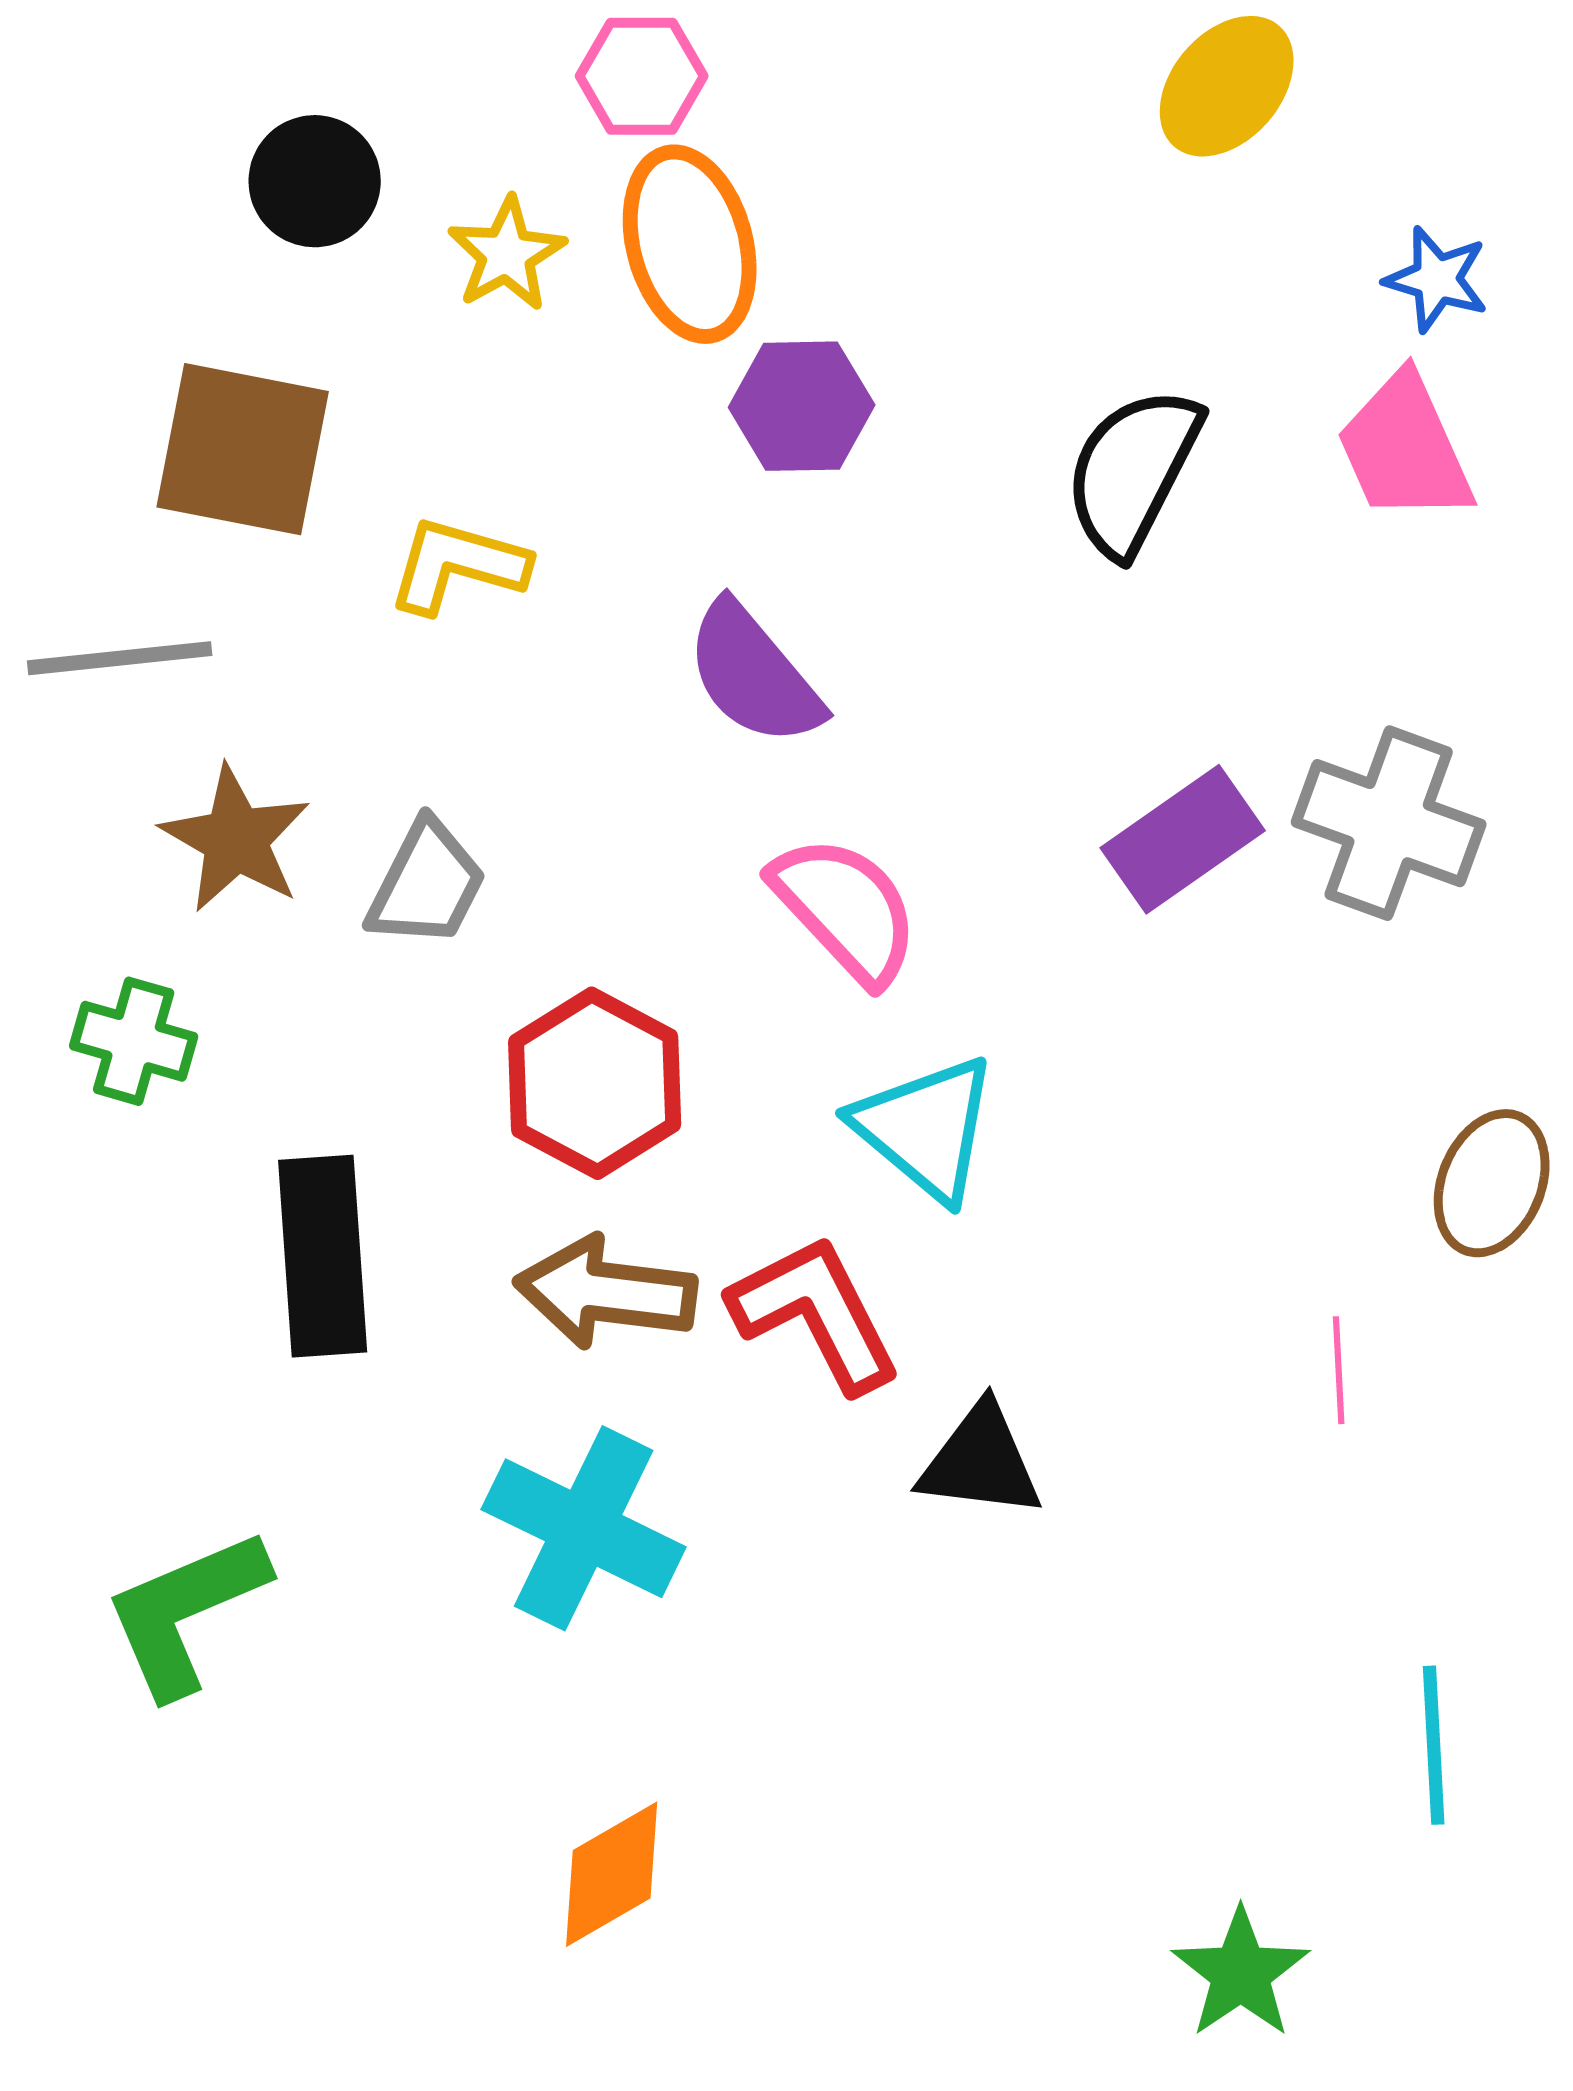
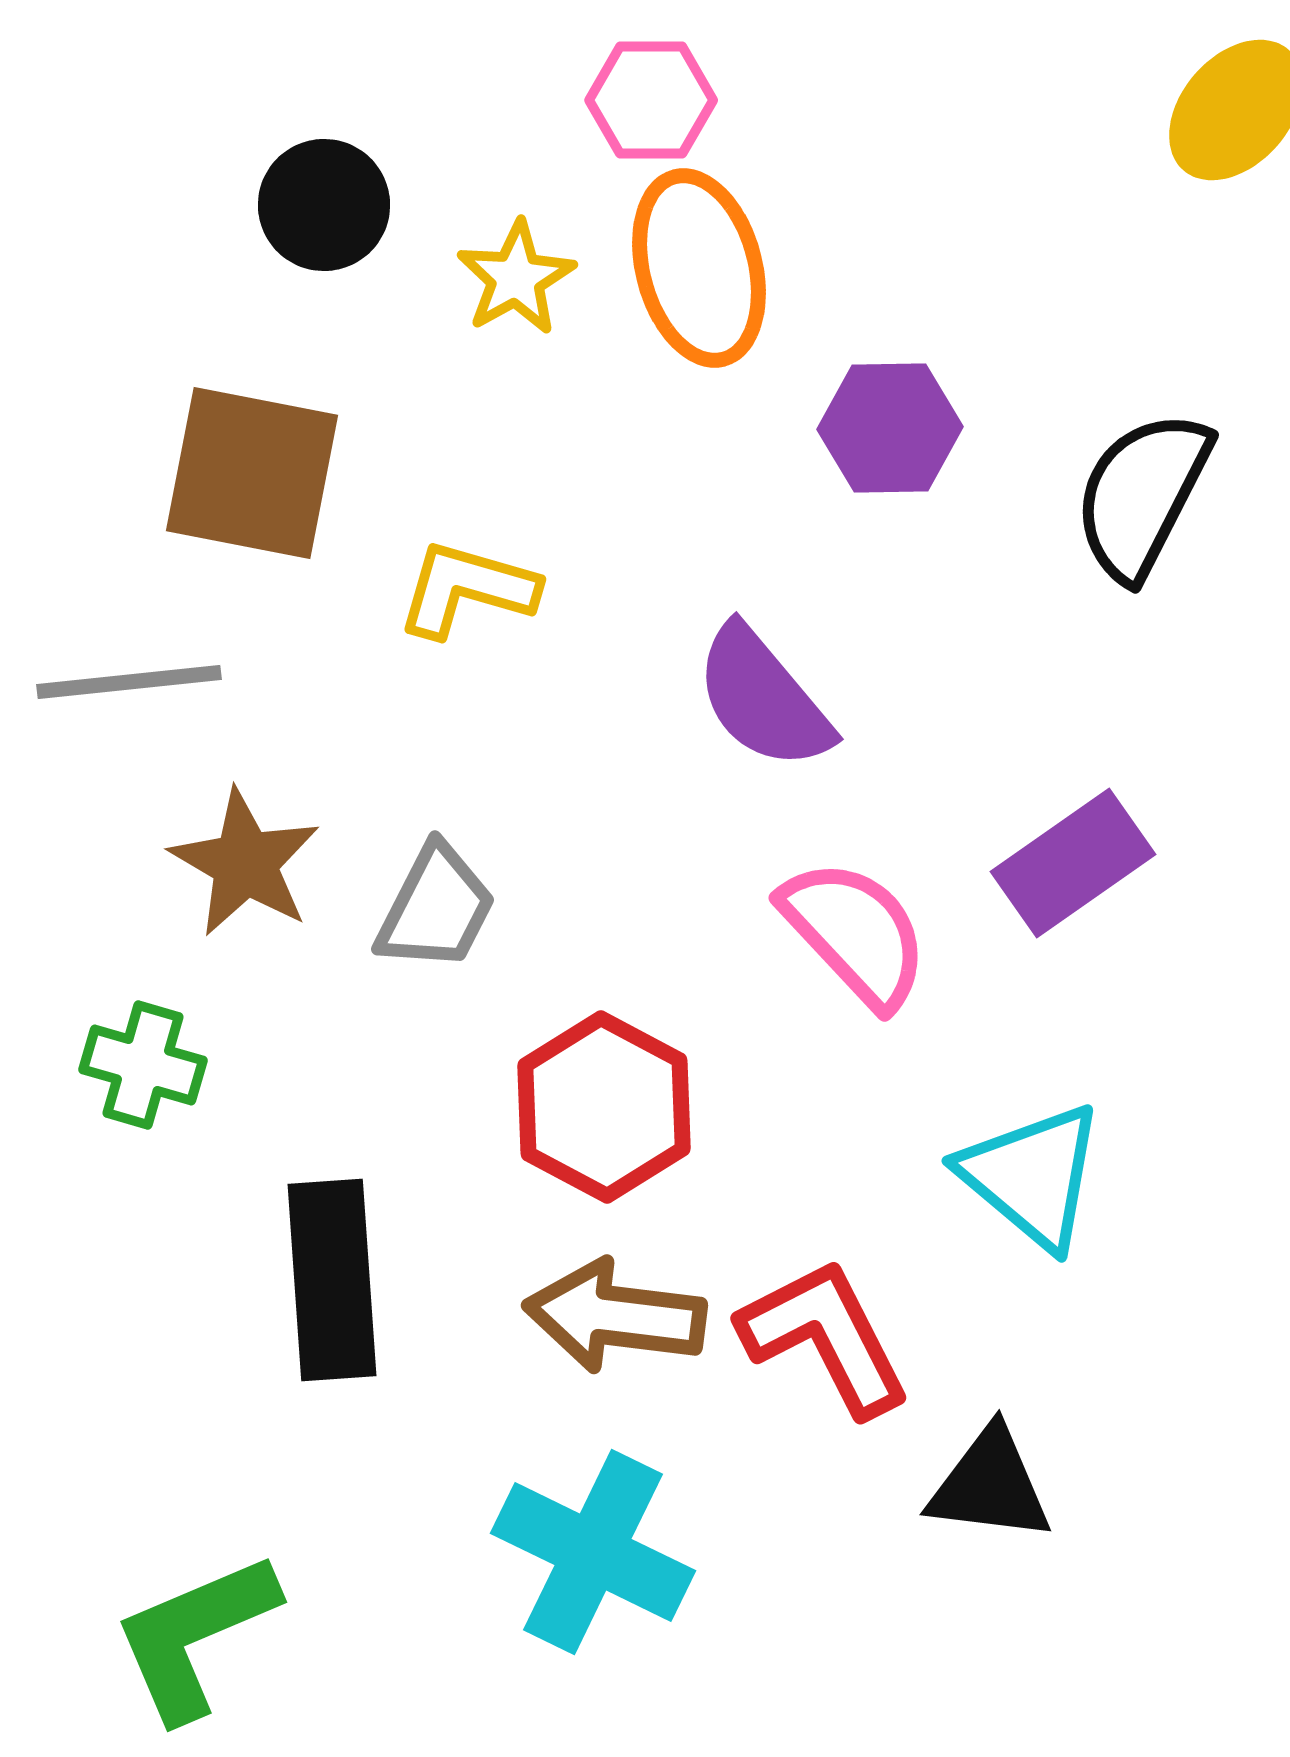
purple hexagon: (802, 406) -> (890, 428), moved
purple rectangle: (1183, 839) -> (1073, 863), moved
cyan triangle: (926, 1128) -> (1032, 1176), moved

